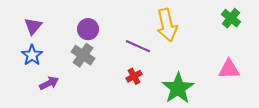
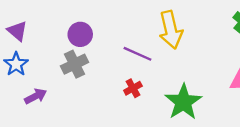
purple triangle: (33, 26) -> (17, 31), turned -30
gray cross: (83, 55) -> (74, 64), turned 30

